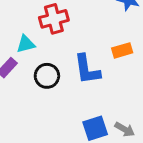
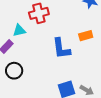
black circle: (47, 76) -> (14, 71), moved

